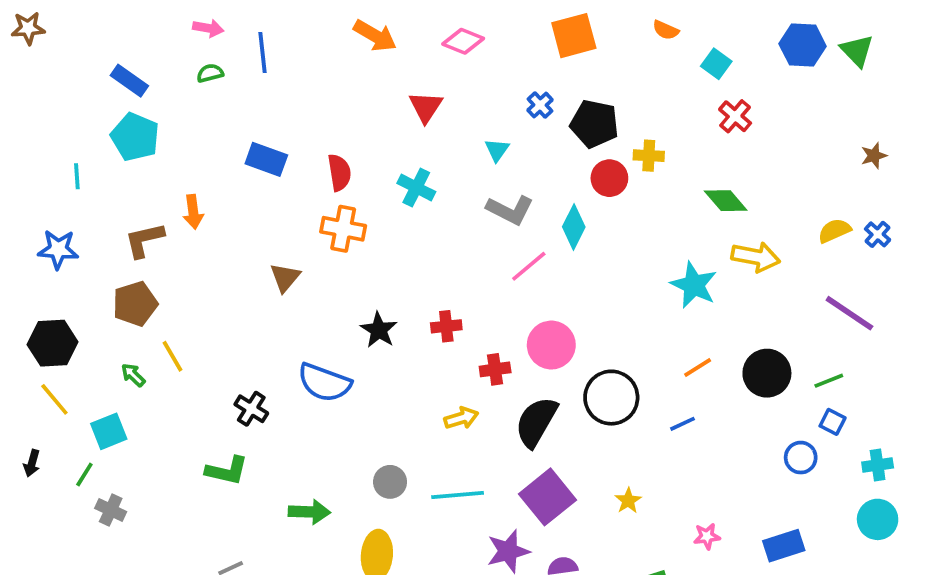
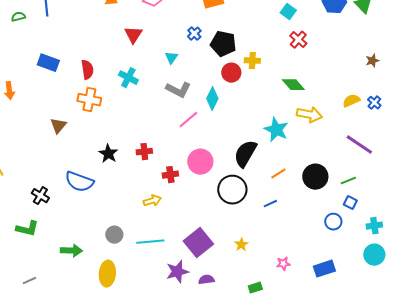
black semicircle: (536, 422) -> (245, 154), moved

